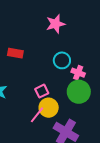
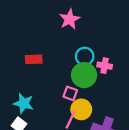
pink square: (42, 91) -> (70, 93), turned -32
green circle: (79, 92) -> (84, 75), moved

